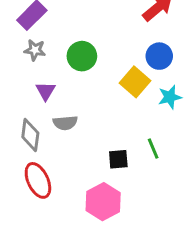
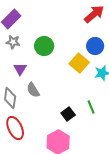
gray semicircle: (65, 123) -> (33, 90), turned 63
black square: (118, 159) -> (68, 114), turned -32

